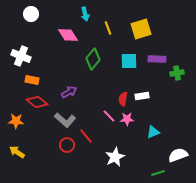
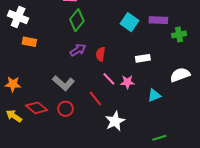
green diamond: (93, 59) -> (77, 20), moved
cyan square: (129, 61) -> (129, 22), turned 36
purple arrow: (69, 92) -> (78, 50), moved
red semicircle: (123, 99) -> (101, 54), moved
red diamond: (37, 102) -> (37, 108), moved
red line: (86, 136) -> (95, 98), moved
white semicircle: (178, 155) -> (180, 75), moved

